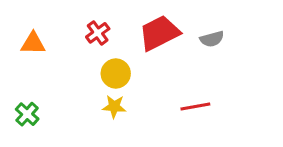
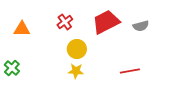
green cross: (27, 114) -> (12, 68), moved

